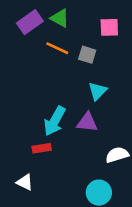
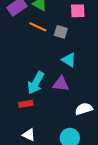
cyan triangle: (98, 91) -> (69, 60), turned -42
white triangle: (25, 182) -> (29, 135), moved

